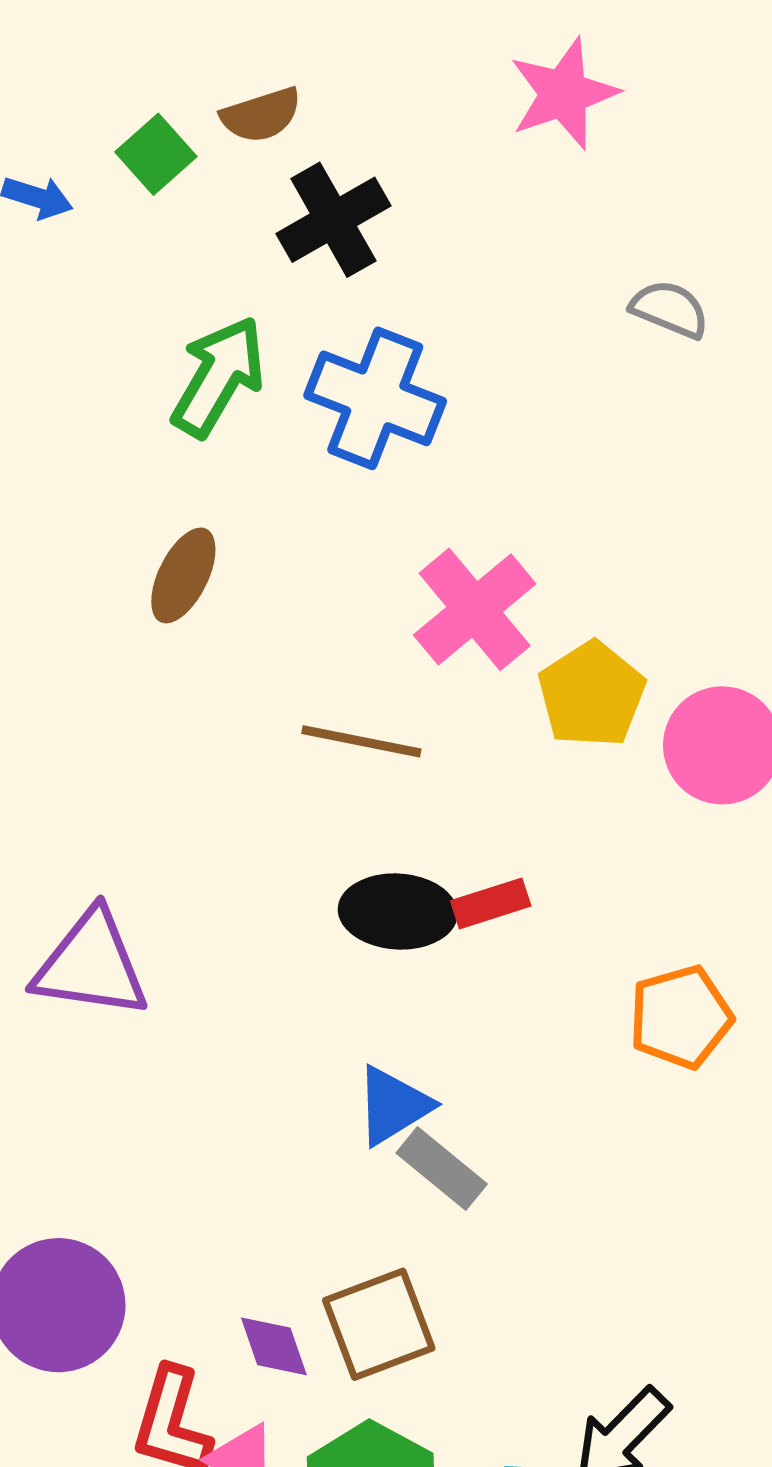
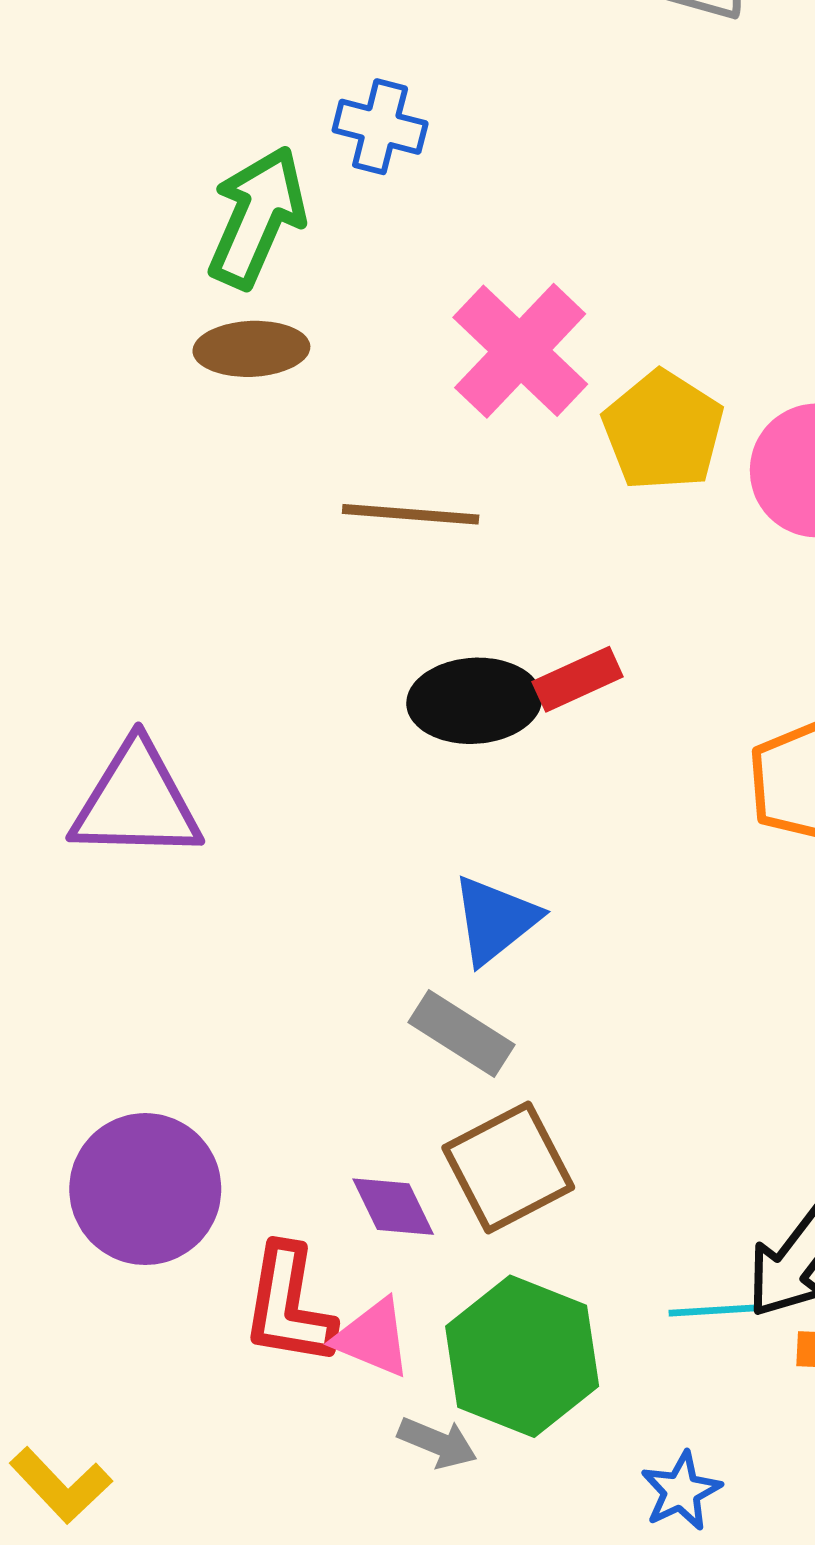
green arrow: (218, 377) -> (257, 217), moved
blue cross: (375, 398) -> (380, 127), size x0.6
brown ellipse: (183, 575) -> (251, 349), moved, turned 68
gray rectangle: (442, 1169) -> (462, 1034), moved

